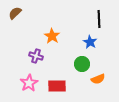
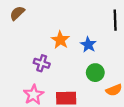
blue star: (90, 42) -> (88, 45), moved

